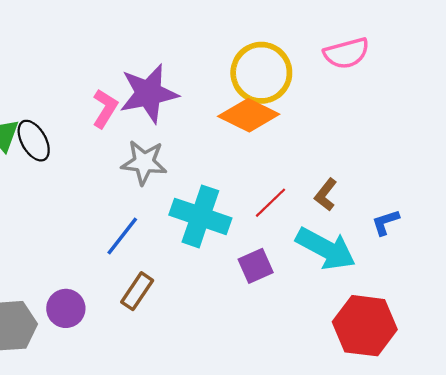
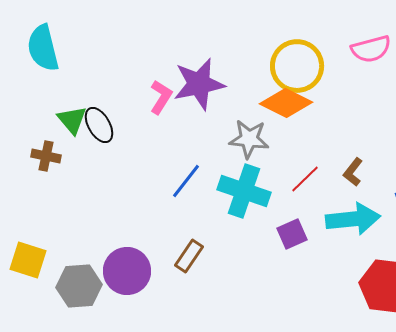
gray star: (144, 162) -> (249, 139), moved
blue line: (122, 236) -> (186, 181), moved
cyan arrow: (326, 249) -> (353, 219), turned -34
purple circle: (66, 308) -> (127, 271), size x1.4

